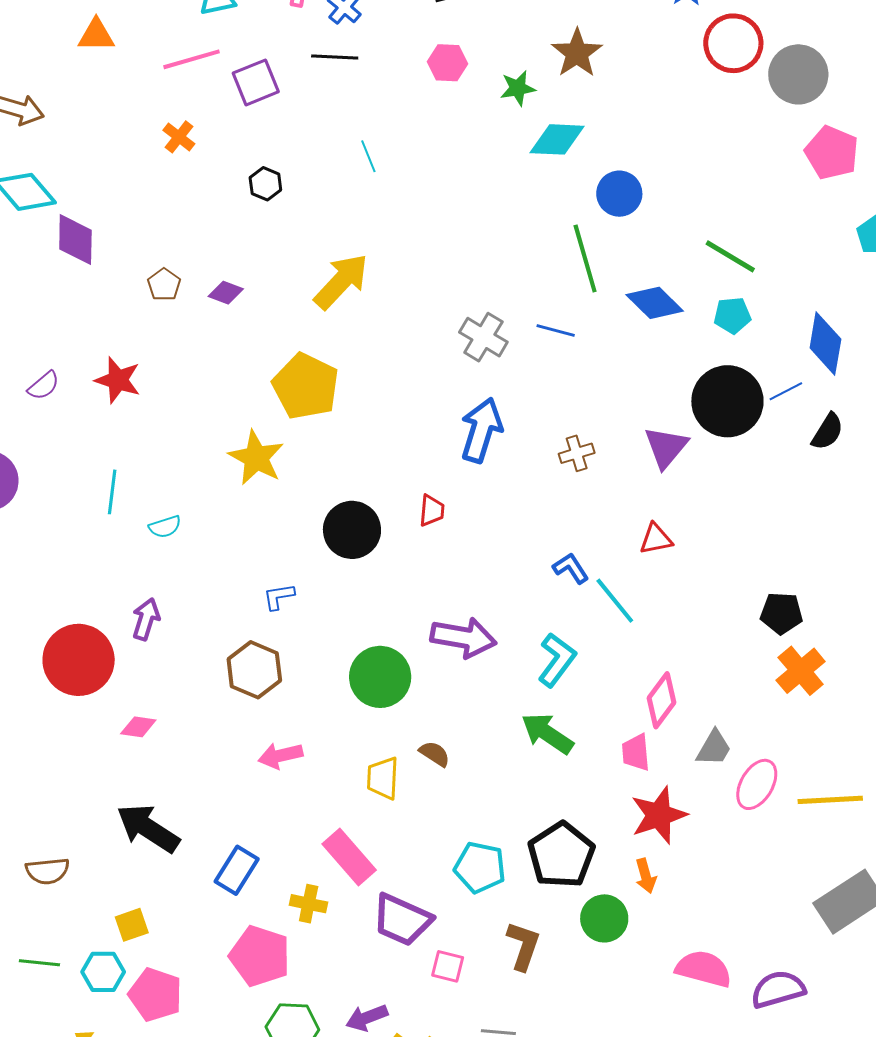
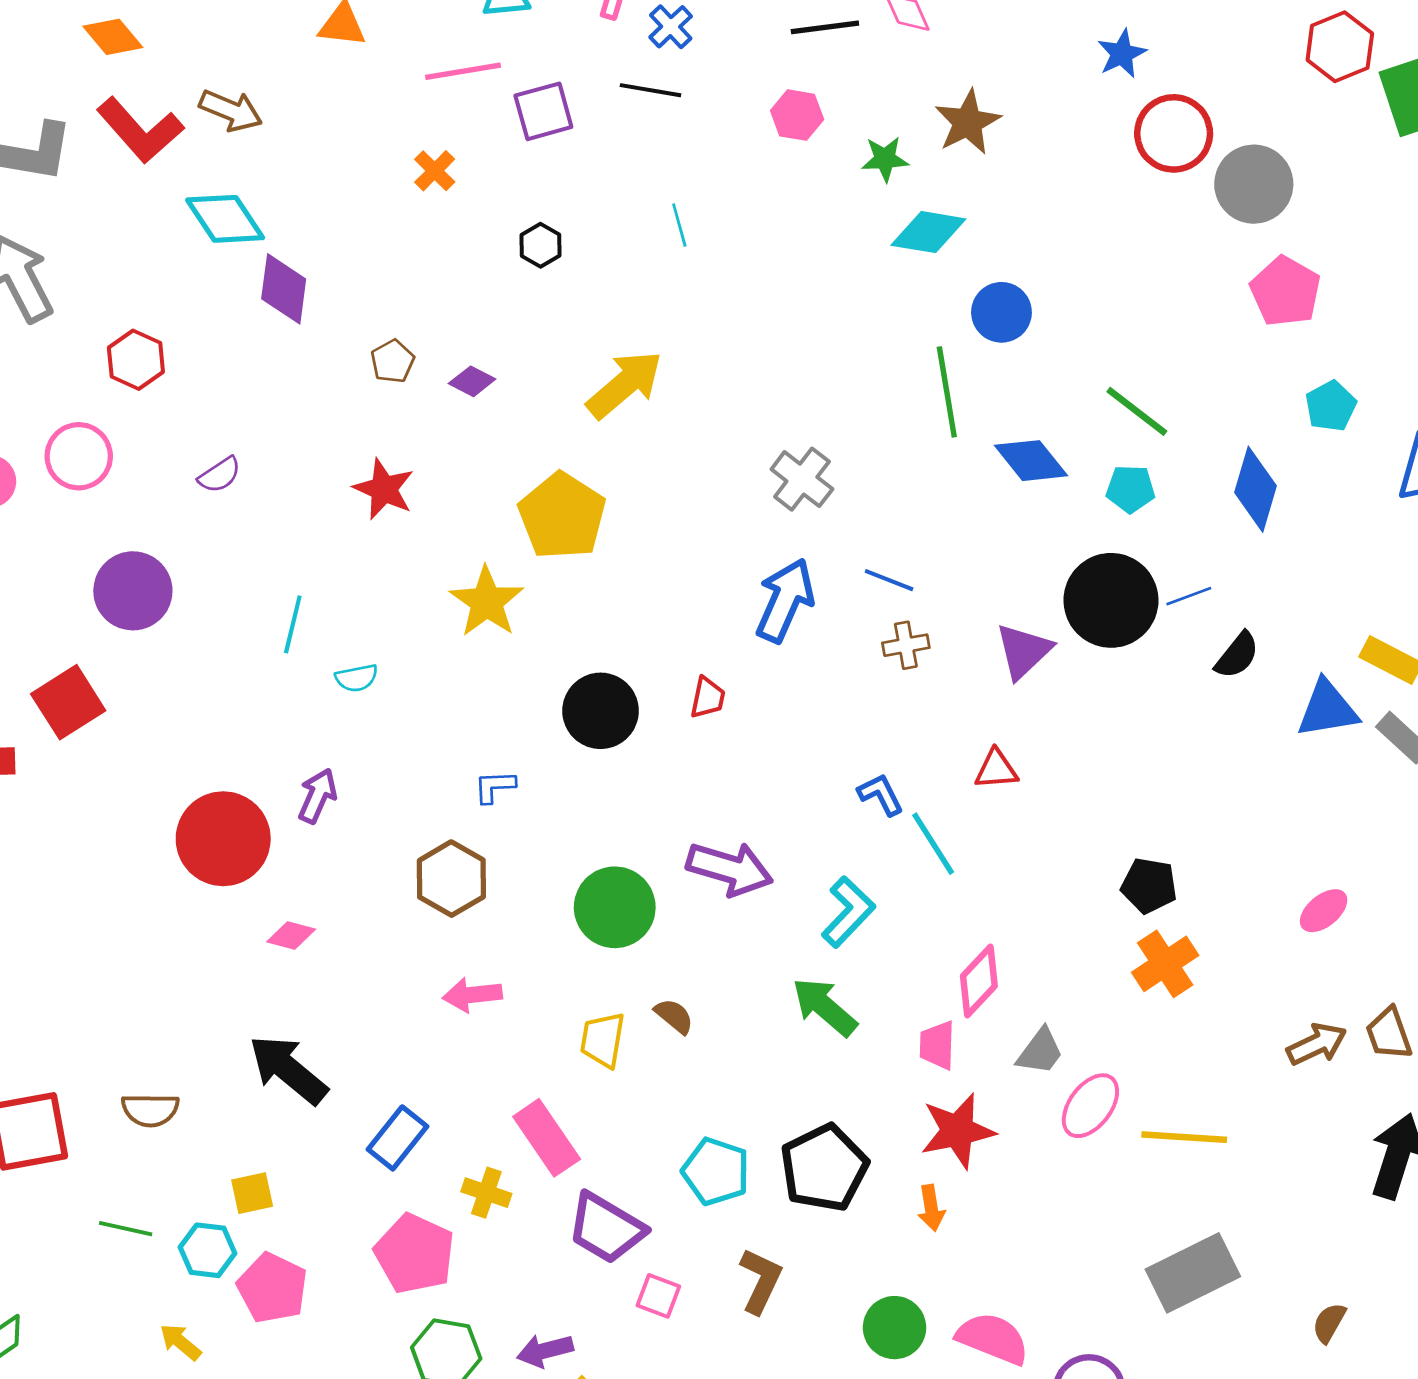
blue line: (556, 331) -> (889, 580), moved
blue diamond: (825, 343) -> (1256, 489), moved
red star: (118, 380) -> (384, 489), moved
green circle: (604, 918) -> (895, 1328), moved

